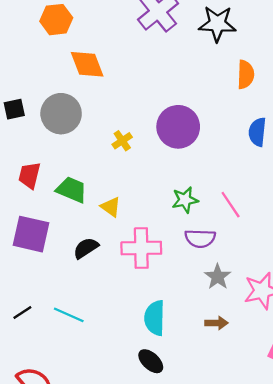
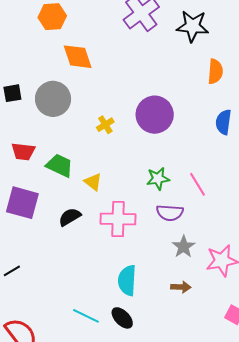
red trapezoid: (29, 175) -> (23, 151), turned -100
cyan line: (69, 315) -> (86, 316), moved

